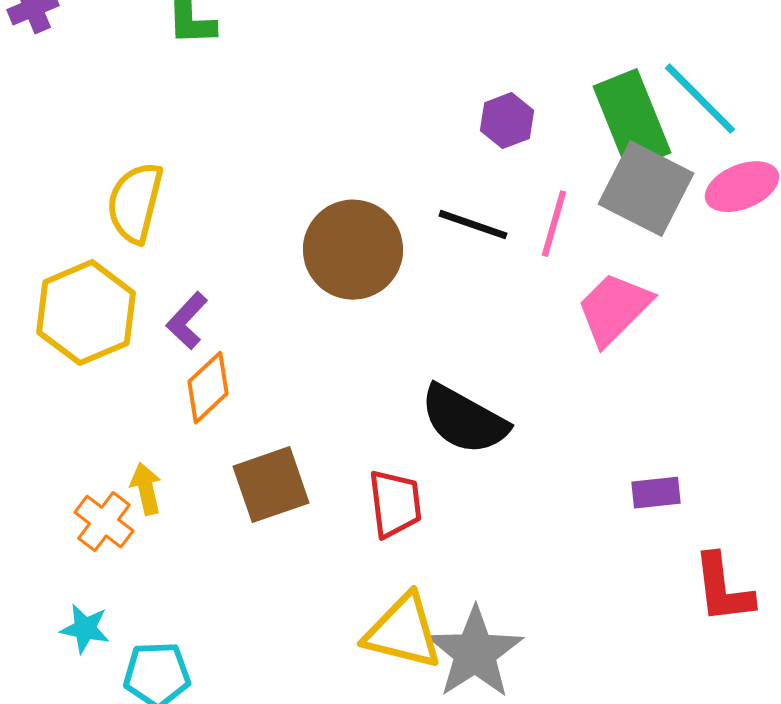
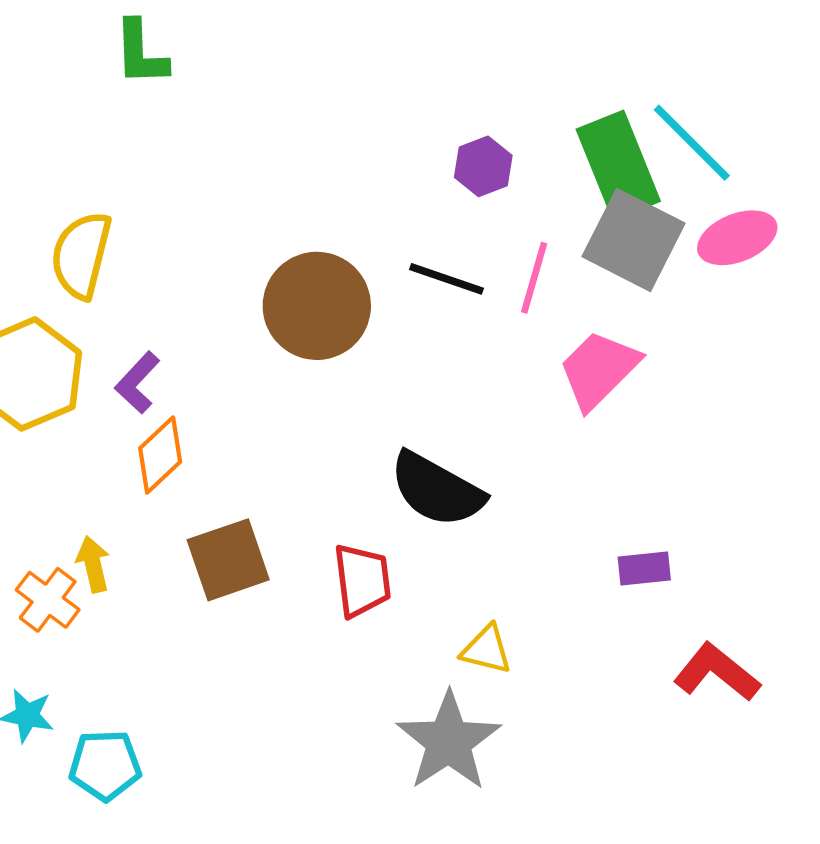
red L-shape: (723, 589) -> (717, 672), turned 136
yellow triangle: (403, 632) -> (486, 650), moved, size x0.6

